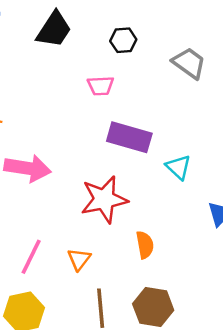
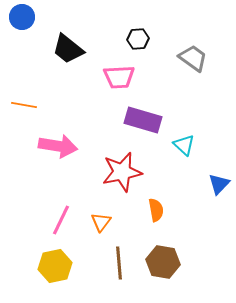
black trapezoid: (54, 30) -> (68, 49), moved, turned 96
pink trapezoid: (101, 86) -> (119, 77), size x1.4

